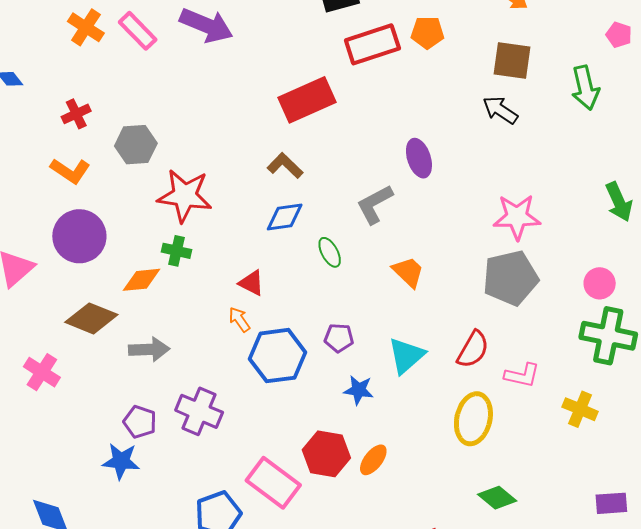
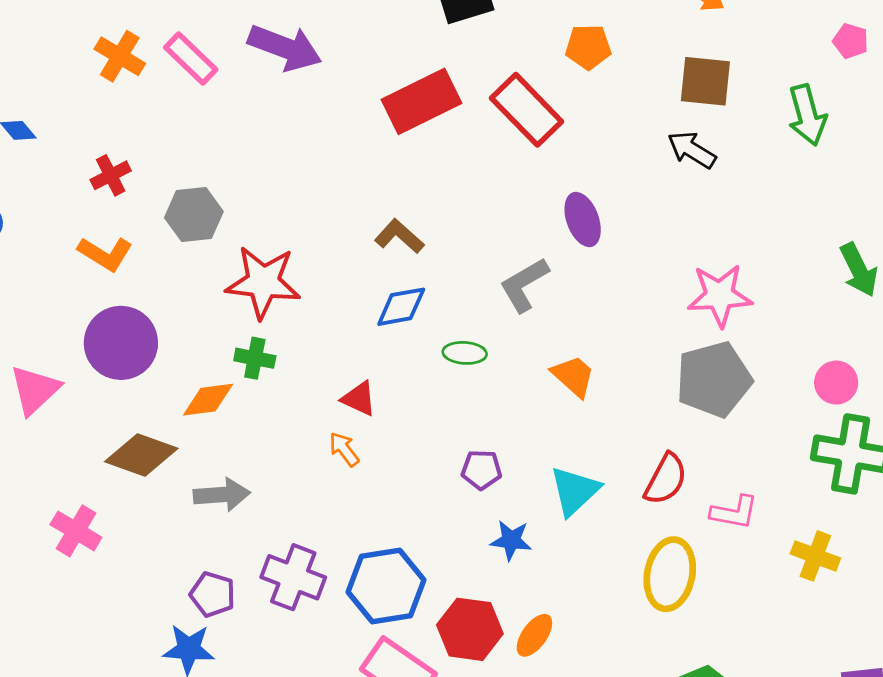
red rectangle: (372, 44) -> (527, 110), moved, turned 66
red rectangle: (307, 100) -> (421, 101), moved
green ellipse: (330, 252) -> (465, 353), turned -56
blue hexagon: (277, 356) -> (386, 586), moved

